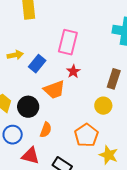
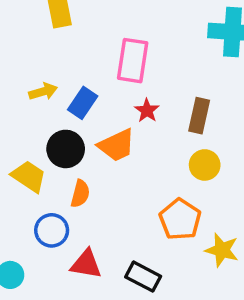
brown rectangle: (114, 79) -> (199, 116), moved
black circle: (28, 107) -> (66, 149), moved
orange semicircle: (46, 130) -> (80, 194), moved

